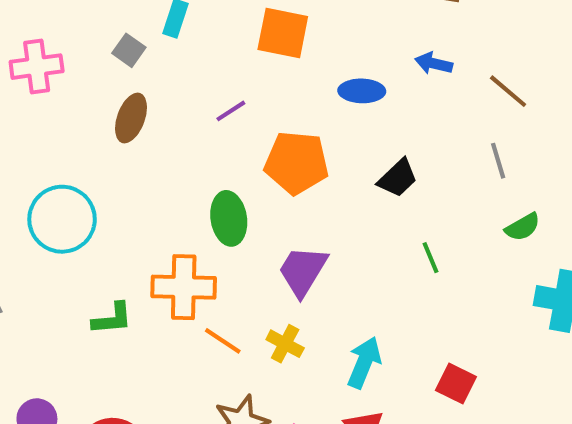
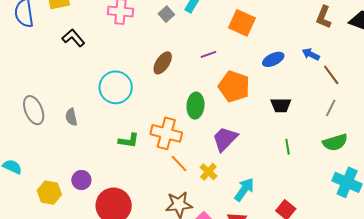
blue ellipse: (362, 91) -> (273, 59), turned -40
brown line: (508, 91) -> (331, 75), moved
brown ellipse: (131, 118) -> (163, 63), moved
gray line: (498, 161) -> (331, 108), turned 30
black trapezoid: (398, 178) -> (281, 105), turned 30
green semicircle: (523, 227) -> (335, 142), size x1.4

